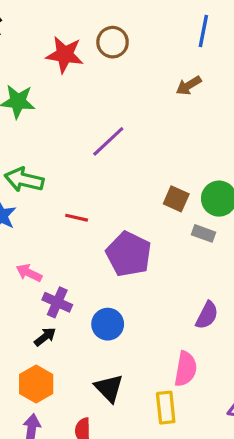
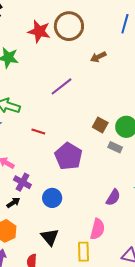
brown circle: (113, 42) -> (69, 26), size x1.5
brown arrow: (189, 85) -> (98, 57), moved

